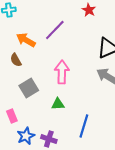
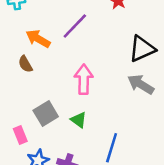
gray square: (29, 88) -> (46, 114), moved
green triangle: (58, 104) -> (79, 120), turned 40

